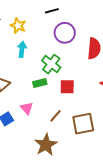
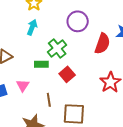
red square: (67, 87) -> (67, 74), turned 35
brown line: (55, 116) -> (49, 100), turned -64

